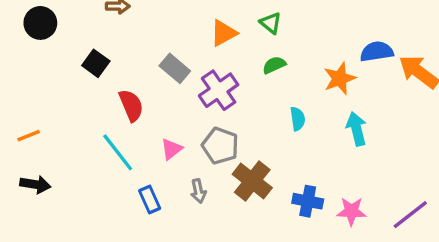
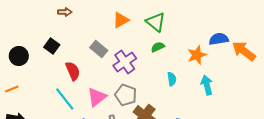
black circle: (40, 23) -> (19, 56), moved
green triangle: (271, 23) -> (156, 22), size x1.5
orange triangle: (224, 33) -> (121, 20), moved
pink triangle: (171, 149) -> (97, 97), size x1.5

